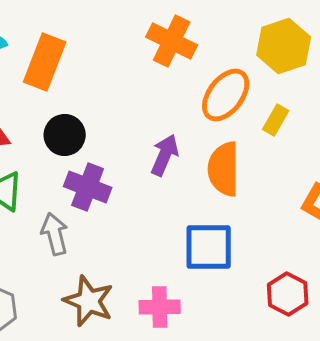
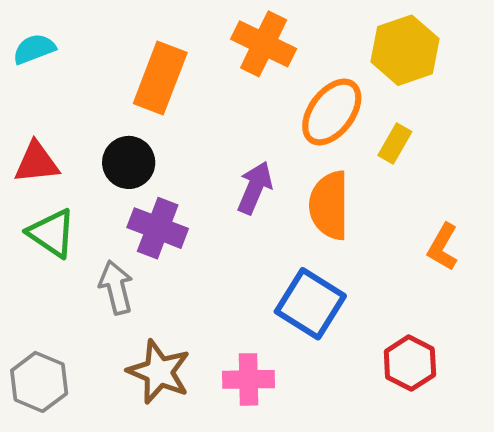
orange rectangle: (45, 62) -> (160, 78), moved
blue square: (209, 247) -> (310, 304), turned 32

